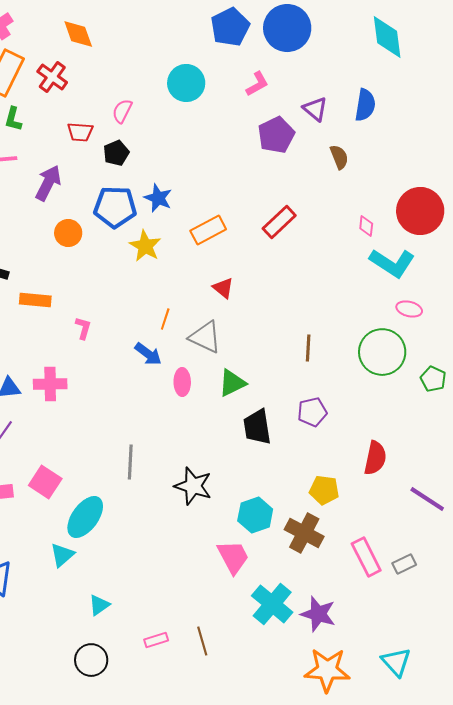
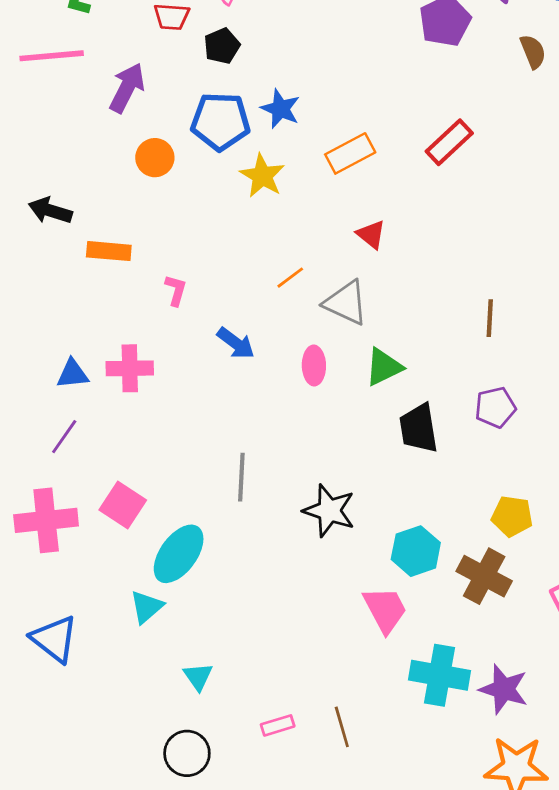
orange line: (165, 319) -> (290, 278), turned 35
blue arrow: (148, 354) -> (236, 343), moved
cyan cross: (272, 604) -> (439, 675), turned -30
cyan triangle: (99, 605) -> (198, 677), turned -30

